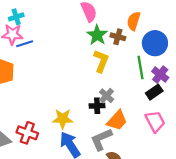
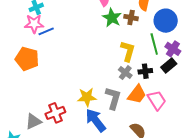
yellow L-shape: (101, 61) -> (128, 51), moved
black cross: (97, 106) -> (145, 71), moved
pink trapezoid: (155, 121) -> (157, 100), moved
red cross: (27, 133) -> (55, 113), turned -36
gray L-shape: (101, 139) -> (113, 98), moved, turned 135

